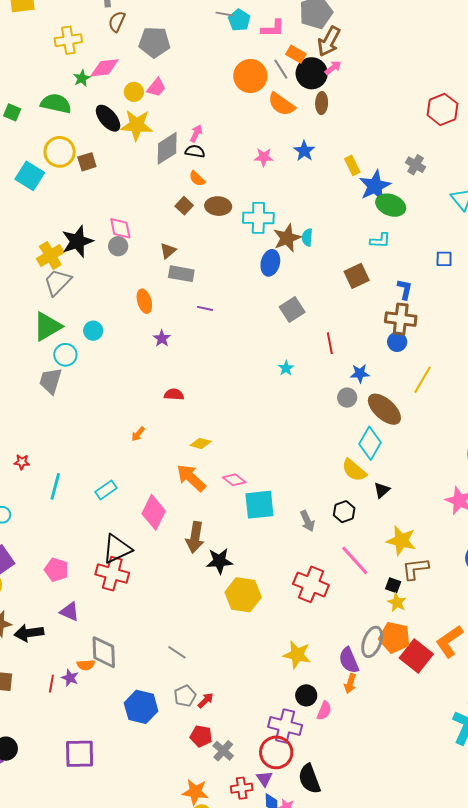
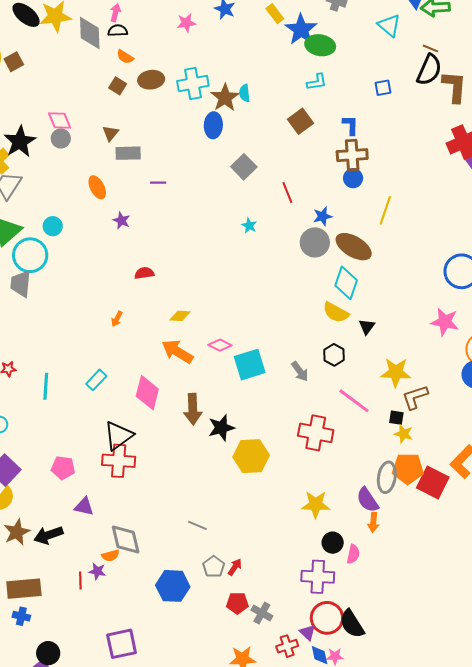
gray diamond: (167, 148) -> (90, 33), turned -48
cyan circle: (65, 355) -> (30, 255), size x1.5
gray circle: (347, 398) -> (315, 242), size x1.5
red circle: (276, 752) -> (327, 618), moved

